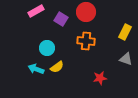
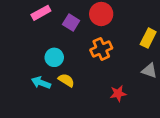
orange cross: (86, 41) -> (101, 49), turned -30
yellow semicircle: (57, 67) -> (66, 80), turned -112

